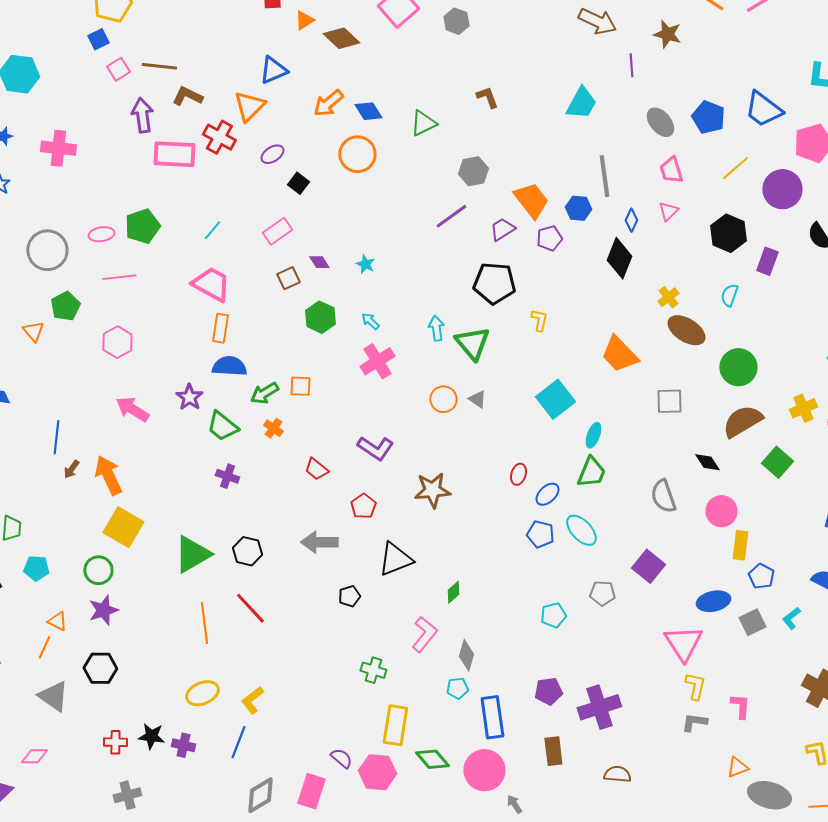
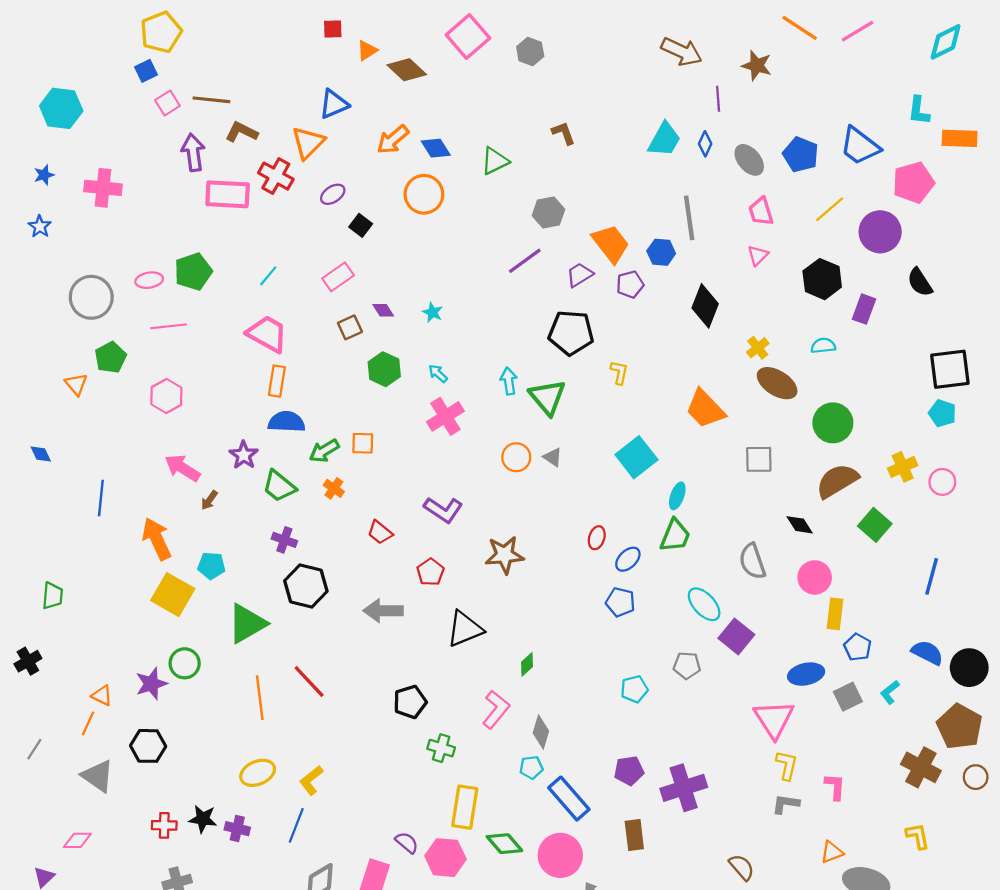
blue diamond: (631, 220) -> (705, 144), moved
cyan semicircle: (729, 295) -> (823, 346), turned 65
brown arrow: (71, 469) -> (209, 500), moved
cyan ellipse: (581, 530) -> (704, 604), moved
black hexagon: (247, 551) -> (306, 586), moved, size x1.4
cyan pentagon: (36, 568) -> (211, 566), moved
green circle: (98, 570) -> (185, 663), moved
black pentagon: (349, 596) -> (410, 702), moved, size x1.4
blue rectangle: (492, 717) -> (569, 799), turned -33
brown semicircle: (617, 774) -> (742, 867), moved, turned 44

